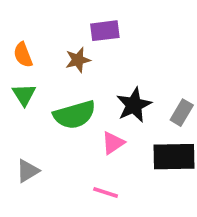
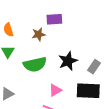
pink triangle: (113, 143) -> (55, 90), moved

